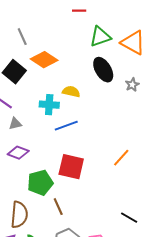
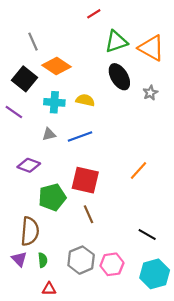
red line: (79, 11) -> (94, 14), turned -32
cyan cross: (49, 105) -> (54, 102), moved
gray triangle: (15, 124) -> (49, 134), moved
brown line: (58, 207) -> (88, 214), moved

